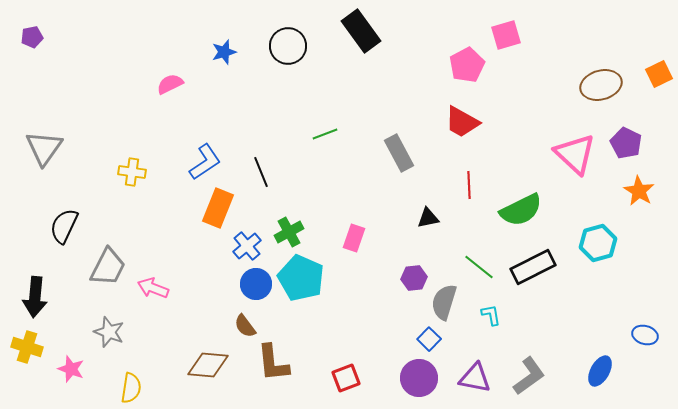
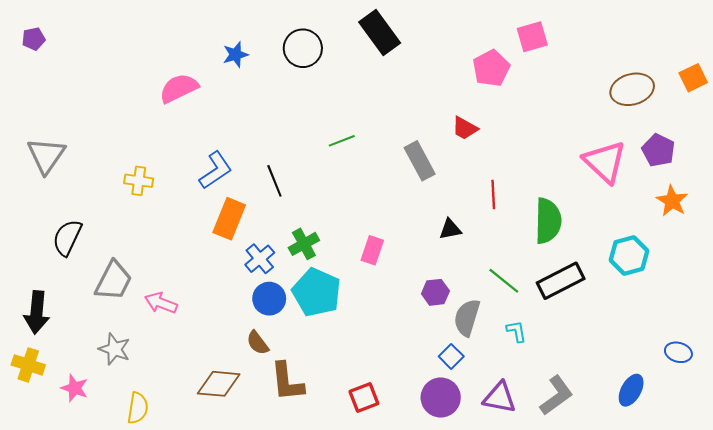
pink semicircle: (170, 84) -> (179, 88), size x1.4
red trapezoid: (462, 122) -> (465, 128), moved, size x0.7
green semicircle: (521, 210) -> (548, 221), turned -63

